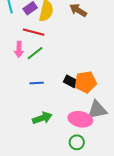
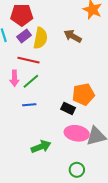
orange pentagon: (86, 82) -> (83, 94), moved
blue line: (37, 83) -> (29, 105), moved
pink ellipse: (80, 119) -> (77, 133), moved

